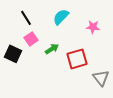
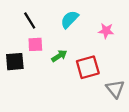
pink square: (31, 39) -> (35, 44), turned 32
black square: (13, 54) -> (15, 62), turned -30

